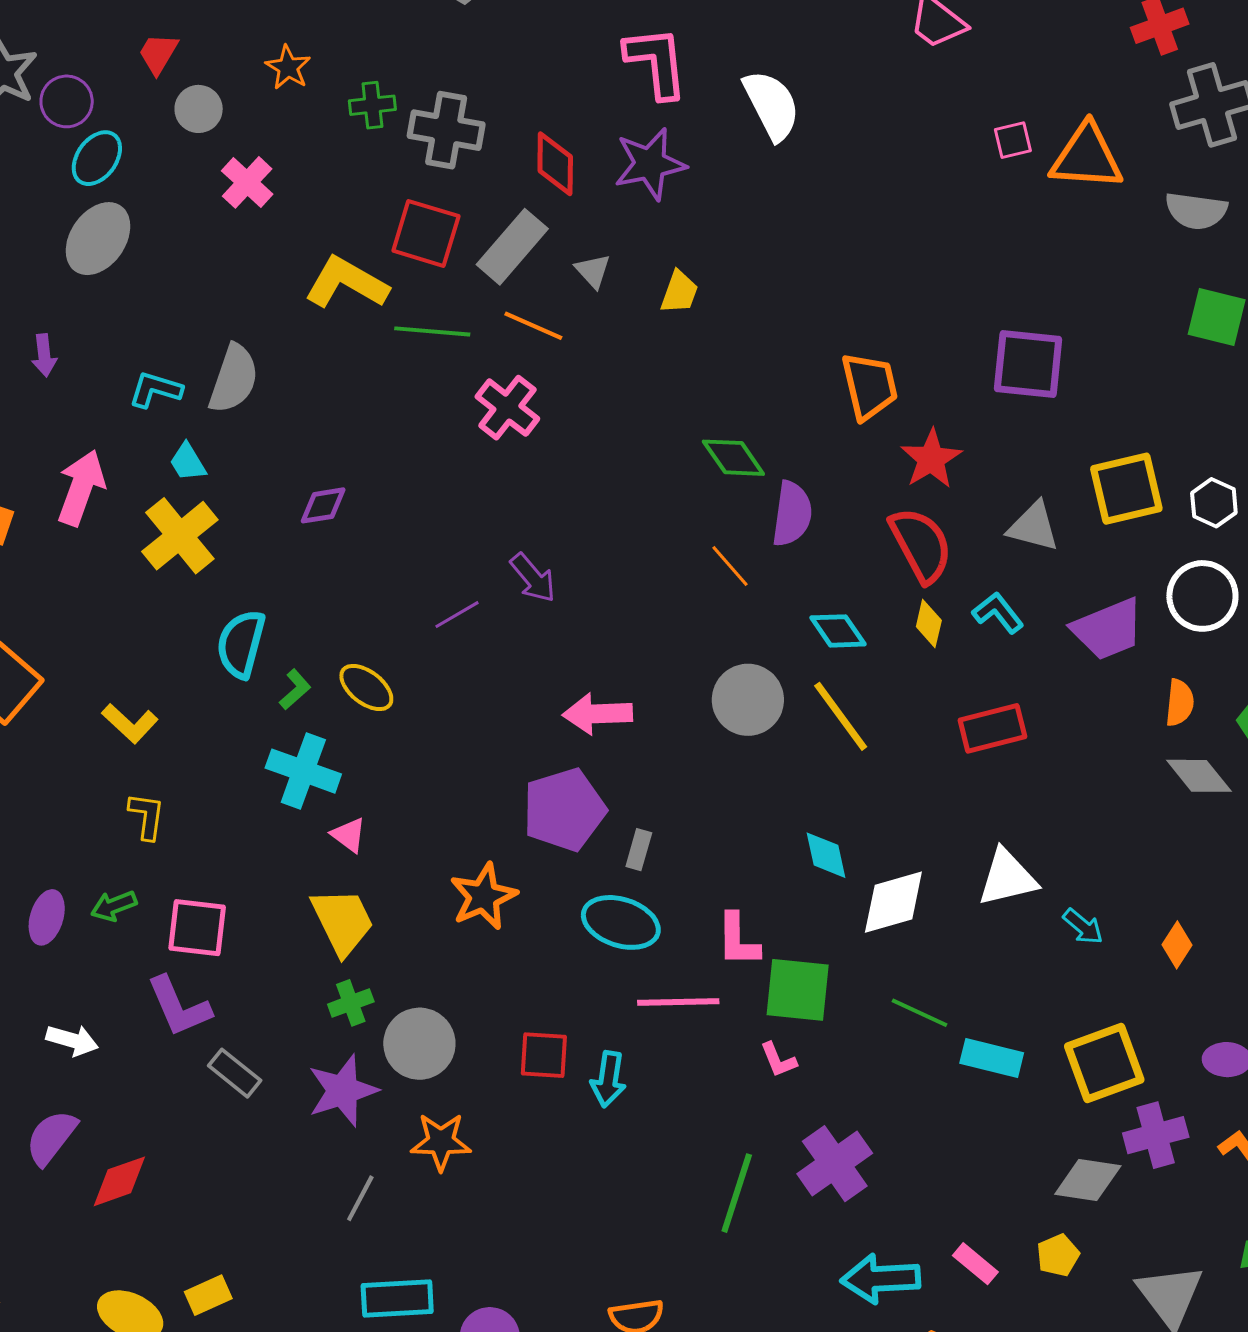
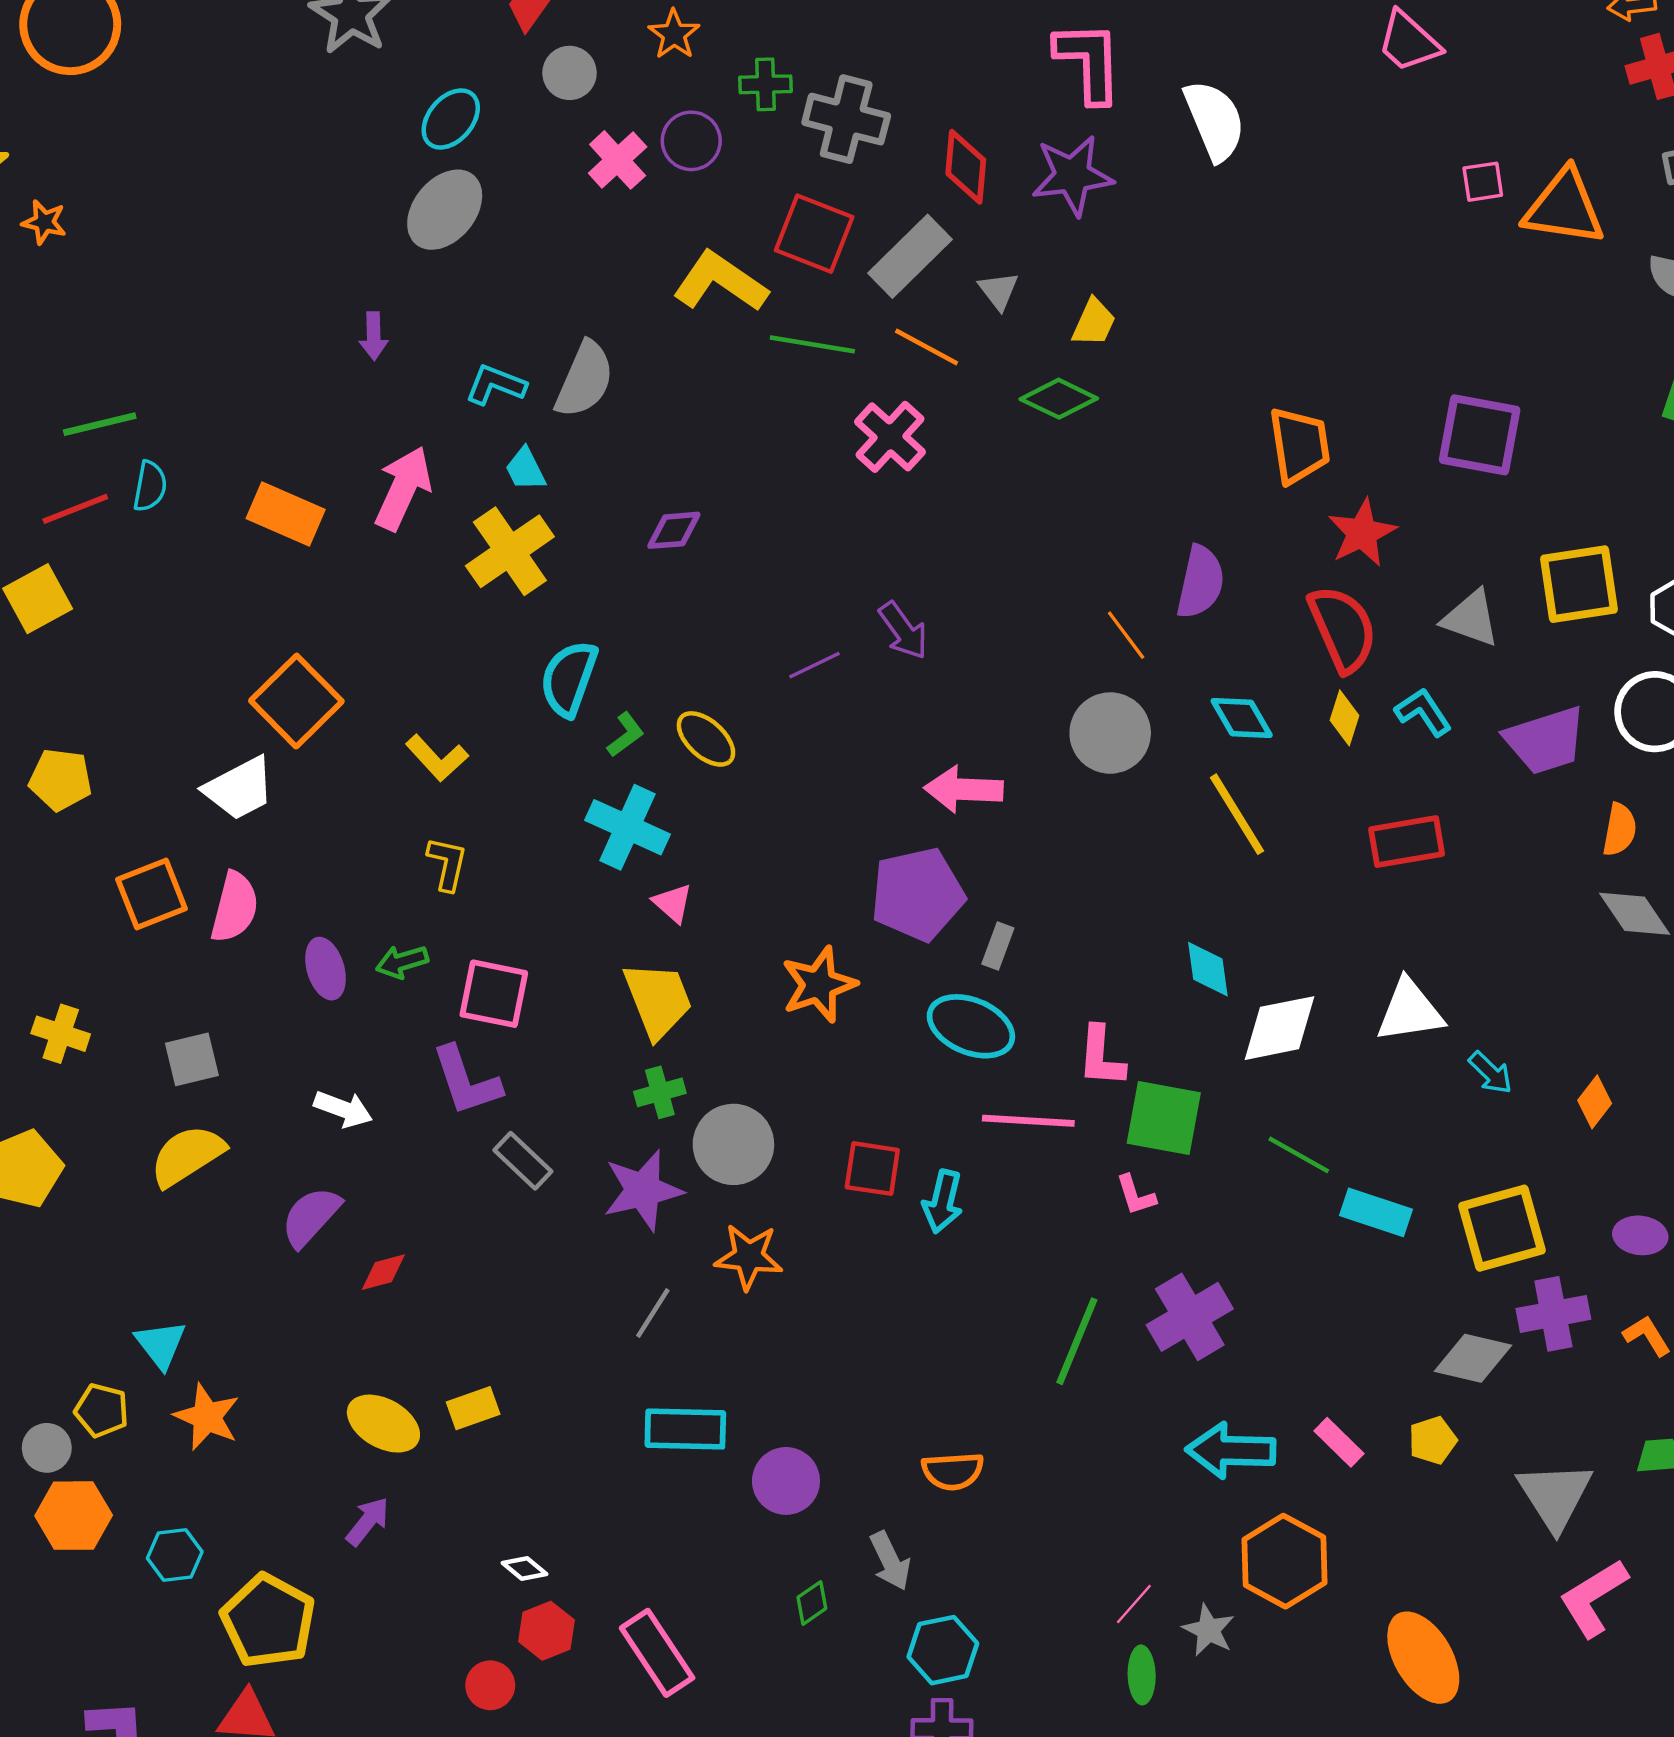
purple circle: (67, 101) -> (691, 141), moved
green diamond: (733, 458) -> (1059, 399), moved, turned -34
gray circle: (748, 700) -> (1110, 733), moved
purple ellipse: (47, 917) -> (326, 969), turned -38
red diamond: (119, 1181) -> (383, 1272), size x0.7

